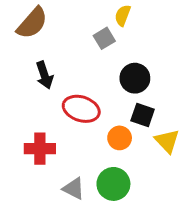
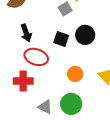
red ellipse: (81, 109) -> (36, 57), moved
black square: (143, 115) -> (61, 39), moved

